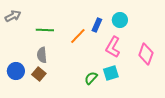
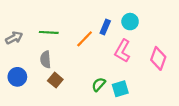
gray arrow: (13, 16) -> (14, 38), moved
cyan square: (111, 73) -> (120, 89), moved
brown square: (39, 74) -> (55, 80), moved

